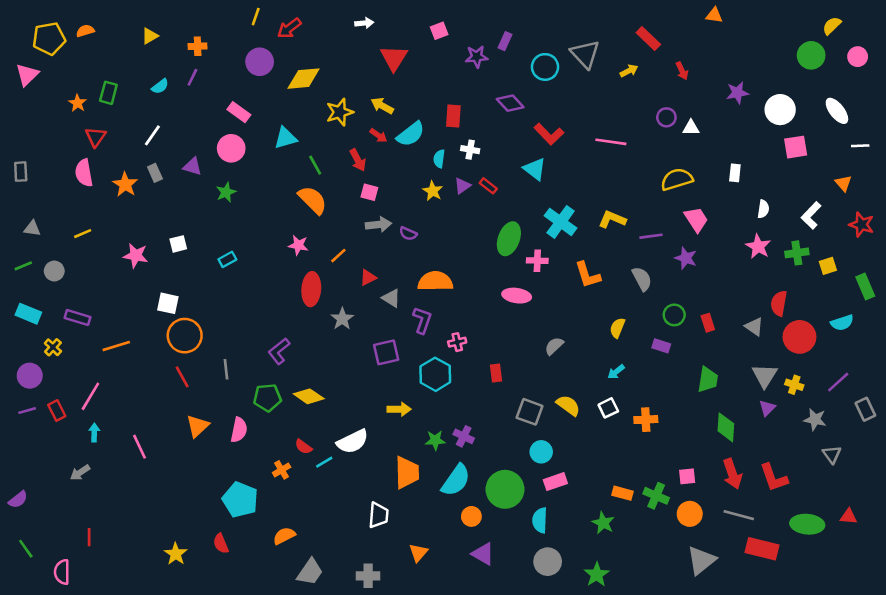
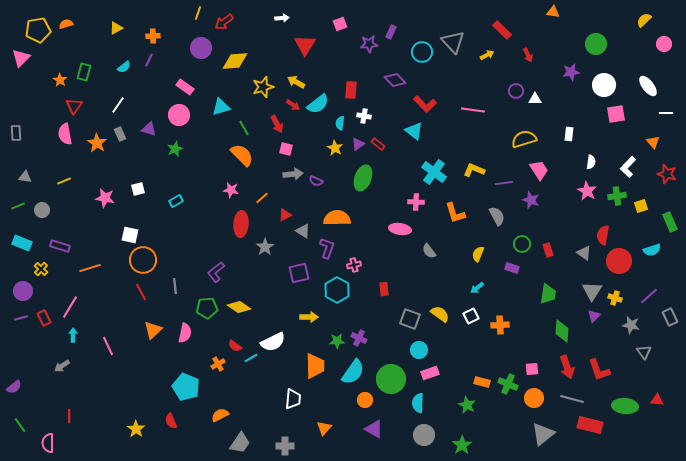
green circle: (811, 55) -> (596, 44), moved
green ellipse: (509, 239) -> (363, 178), moved
gray semicircle: (554, 346) -> (429, 251), moved, turned -84

